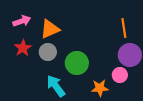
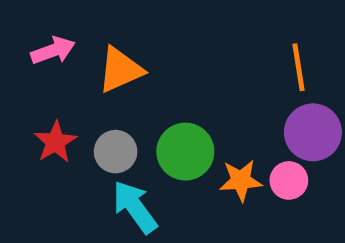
red star: (23, 48) -> (55, 142), moved
gray circle: (48, 52) -> (116, 152), moved
orange star: (100, 88) -> (241, 180), moved

